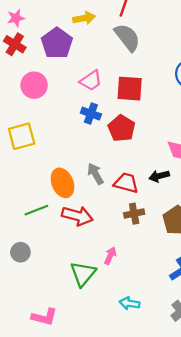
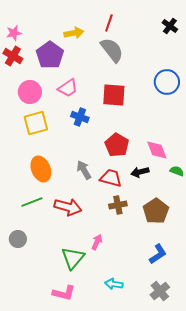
pink trapezoid: (91, 81) -> (68, 88), moved
red pentagon: (122, 128) -> (117, 145), moved
yellow square: (22, 136) -> (36, 123), moved
orange ellipse: (63, 183) -> (41, 169), moved
pink L-shape: (44, 317) -> (64, 293), moved

